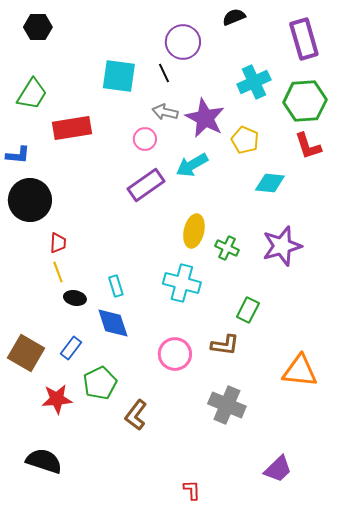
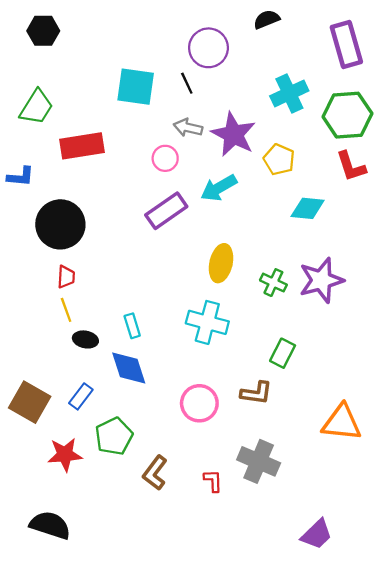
black circle: (30, 200) -> (60, 224), moved
green cross: (227, 248) -> (273, 283), moved
red L-shape: (192, 490) -> (213, 481), moved

